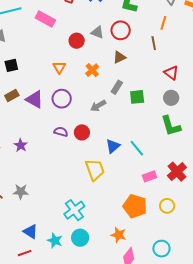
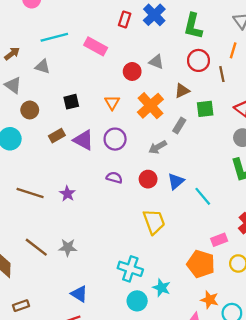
red circle: (121, 30) -> (198, 60), moved
black square: (11, 65) -> (71, 102), moved
orange cross: (92, 70) -> (150, 106), size x1.6
green square: (137, 97) -> (205, 109), moved
red circle: (82, 132) -> (148, 179), moved
blue triangle: (113, 146) -> (176, 181), moved
pink rectangle: (149, 176) -> (219, 240), moved
cyan cross: (74, 210) -> (130, 269), turned -35
orange star: (118, 235) -> (210, 300), moved
cyan star: (55, 241) -> (162, 288), moved

